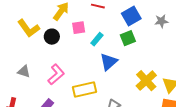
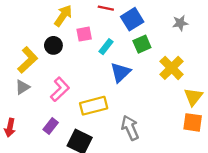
blue square: (131, 16) -> (132, 19), moved
yellow L-shape: (29, 28) -> (28, 60), moved, turned -95
gray triangle: (24, 71) -> (22, 87), turned -48
yellow cross: (146, 81) -> (172, 68), moved

